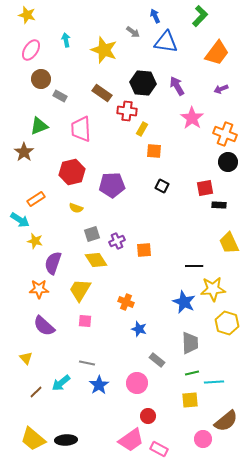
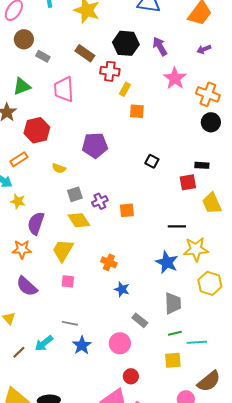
red hexagon: (72, 172) -> (37, 130), moved
black square: (162, 186) -> (152, 161), moved
red square: (205, 188) -> (188, 182), moved

